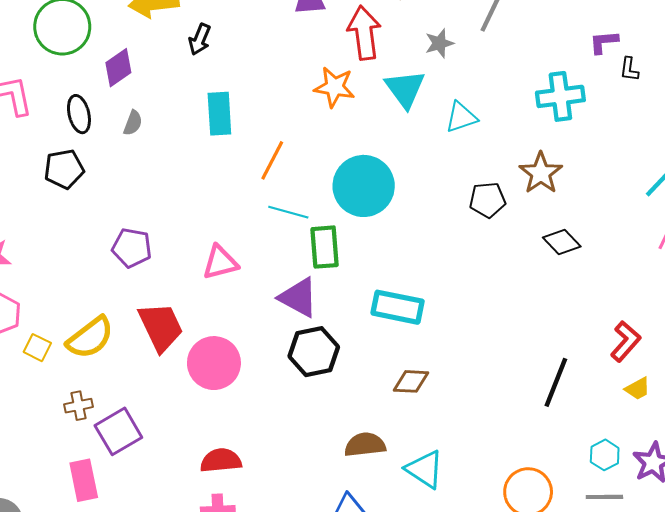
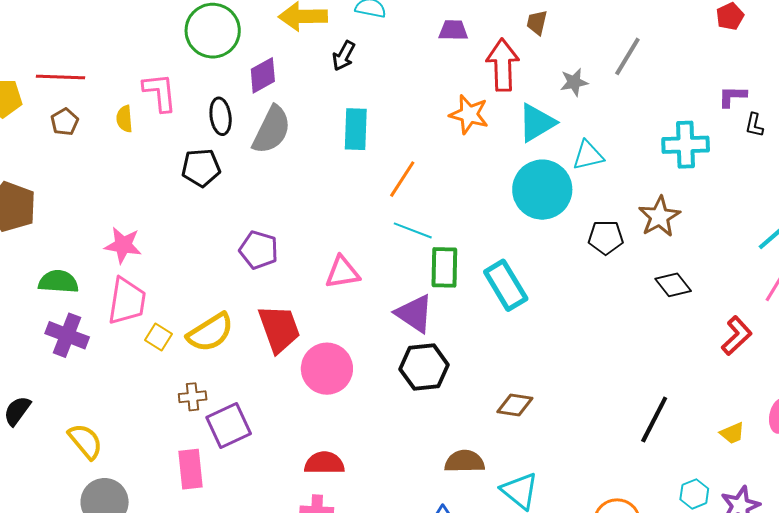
cyan triangle: (405, 89) -> (537, 123), turned 30
gray semicircle: (133, 123) -> (272, 130), size x2.0
cyan circle: (364, 186) -> (542, 190), moved
cyan rectangle: (398, 307) -> (506, 285), moved, turned 42
red L-shape: (626, 341) -> (737, 336), moved

